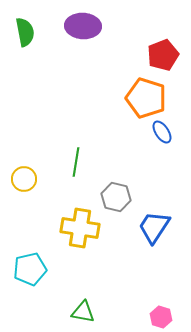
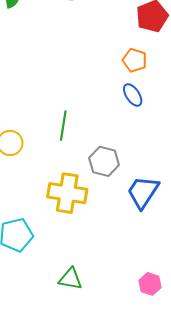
orange pentagon: (146, 98) -> (135, 60), size x0.6
blue ellipse: (162, 132) -> (133, 95), moved

